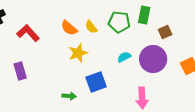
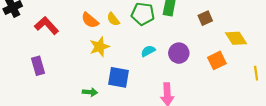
brown square: (165, 32) -> (205, 18), moved
purple circle: (153, 59) -> (179, 53), size x0.7
blue square: (96, 82) -> (119, 77), turned 30

